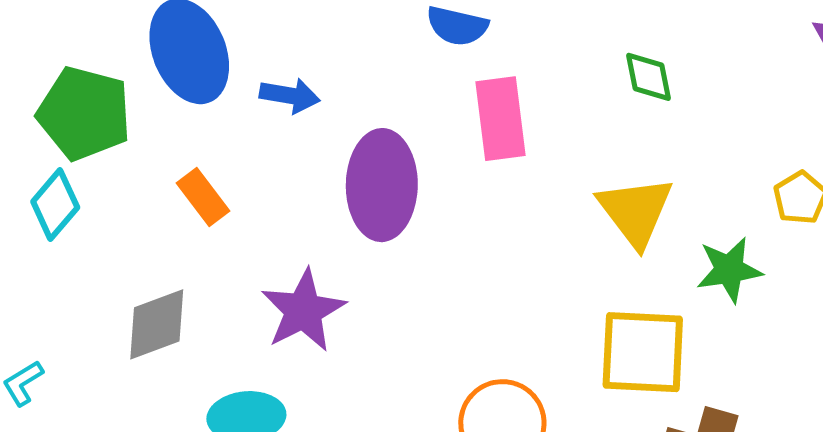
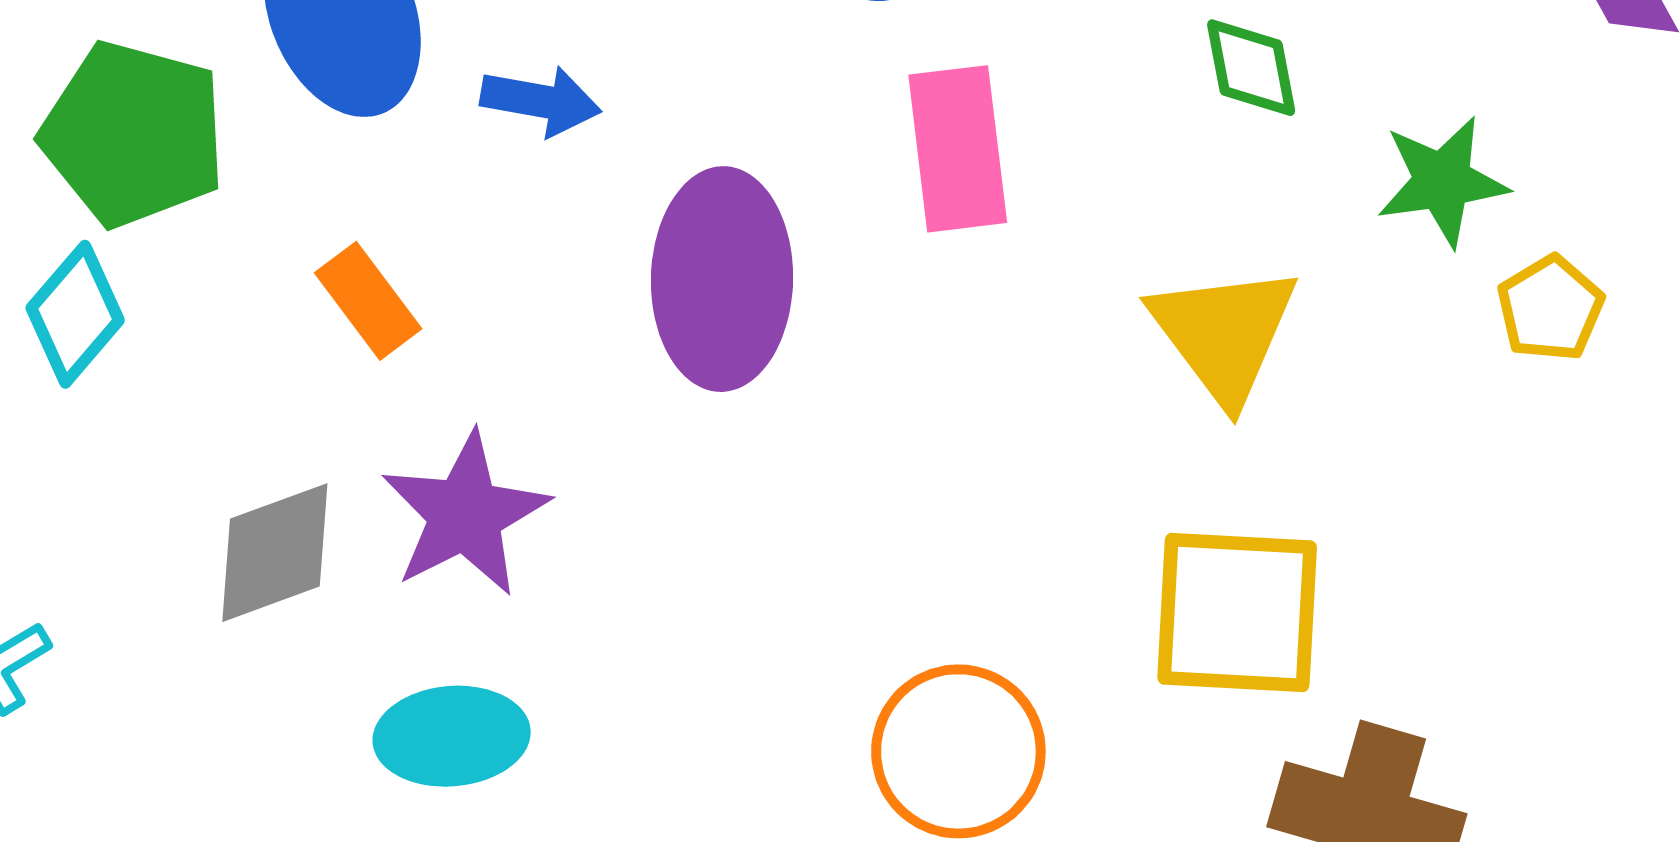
green star: (729, 270) -> (1442, 181), moved
purple star: (303, 311) -> (465, 514), moved

